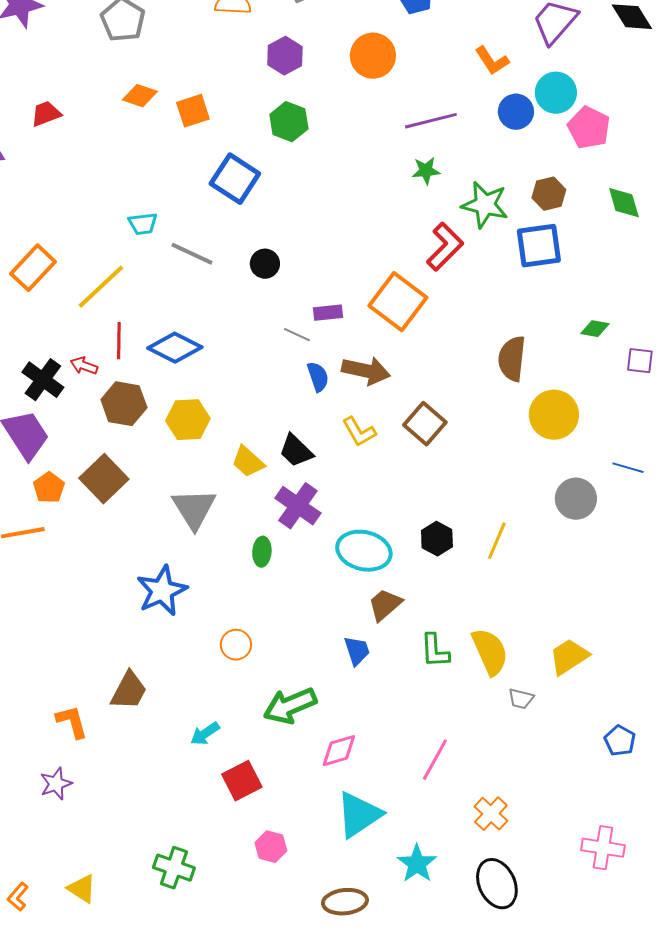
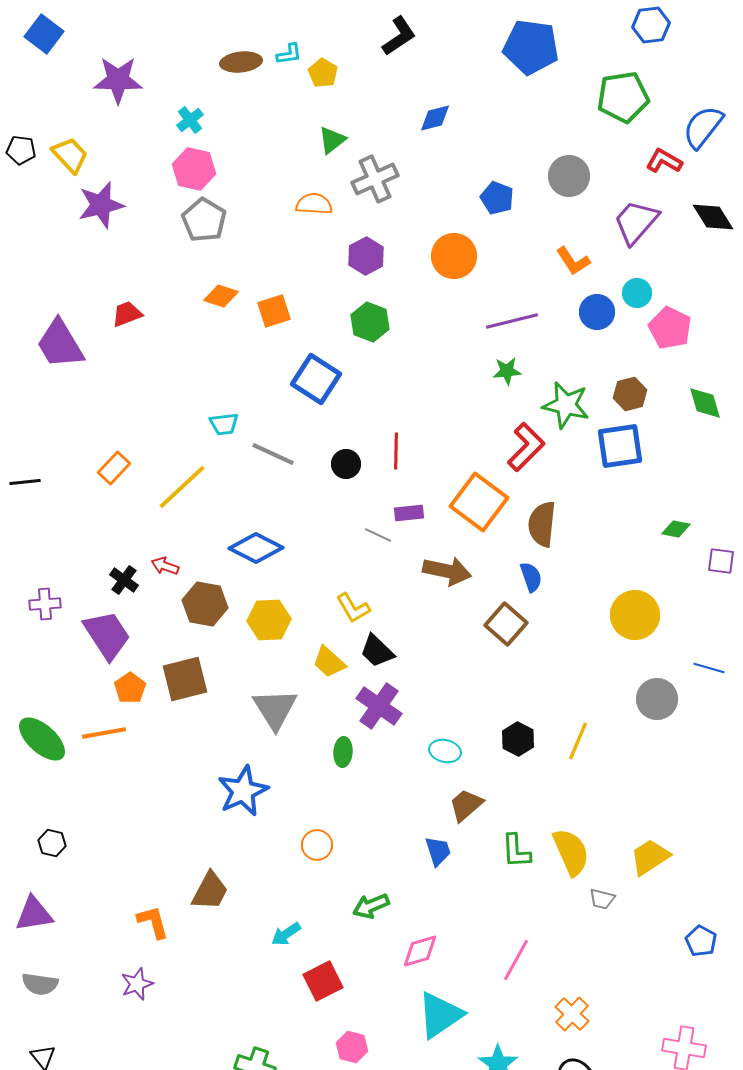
cyan circle: (556, 93) -> (637, 293), size x0.7
orange rectangle: (33, 268) -> (114, 468), size x0.7
red line: (119, 341) -> (396, 451), moved
brown semicircle: (512, 359) -> (542, 524), moved
blue semicircle: (318, 377) -> (531, 577), moved
black cross: (43, 380) -> (124, 580), size x0.7
yellow L-shape: (359, 432) -> (353, 608), moved
brown square: (104, 479) -> (185, 679), turned 30
cyan ellipse: (364, 551) -> (445, 751), size x0.6
green arrow: (290, 706) -> (371, 906), size x0.7

